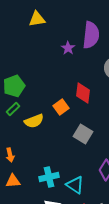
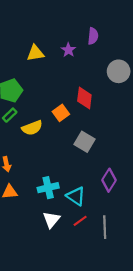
yellow triangle: (37, 19) -> (35, 53), moved
purple semicircle: (91, 35) -> (93, 36), size x0.6

